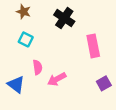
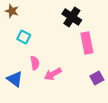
brown star: (24, 12) -> (12, 11), moved
black cross: (64, 18) -> (72, 17), moved

